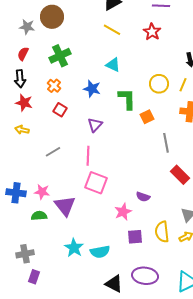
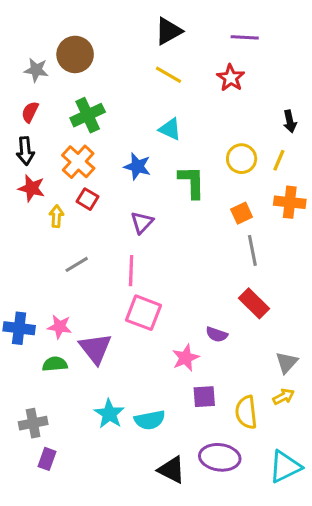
orange cross: (54, 86) -> (78, 162), size x1.5
orange square: (147, 117) -> (242, 213), moved
yellow arrow: (22, 130) -> (56, 216), moved, turned 80
red rectangle: (180, 175) -> (254, 303), moved
yellow semicircle: (162, 232) -> (246, 412), moved

